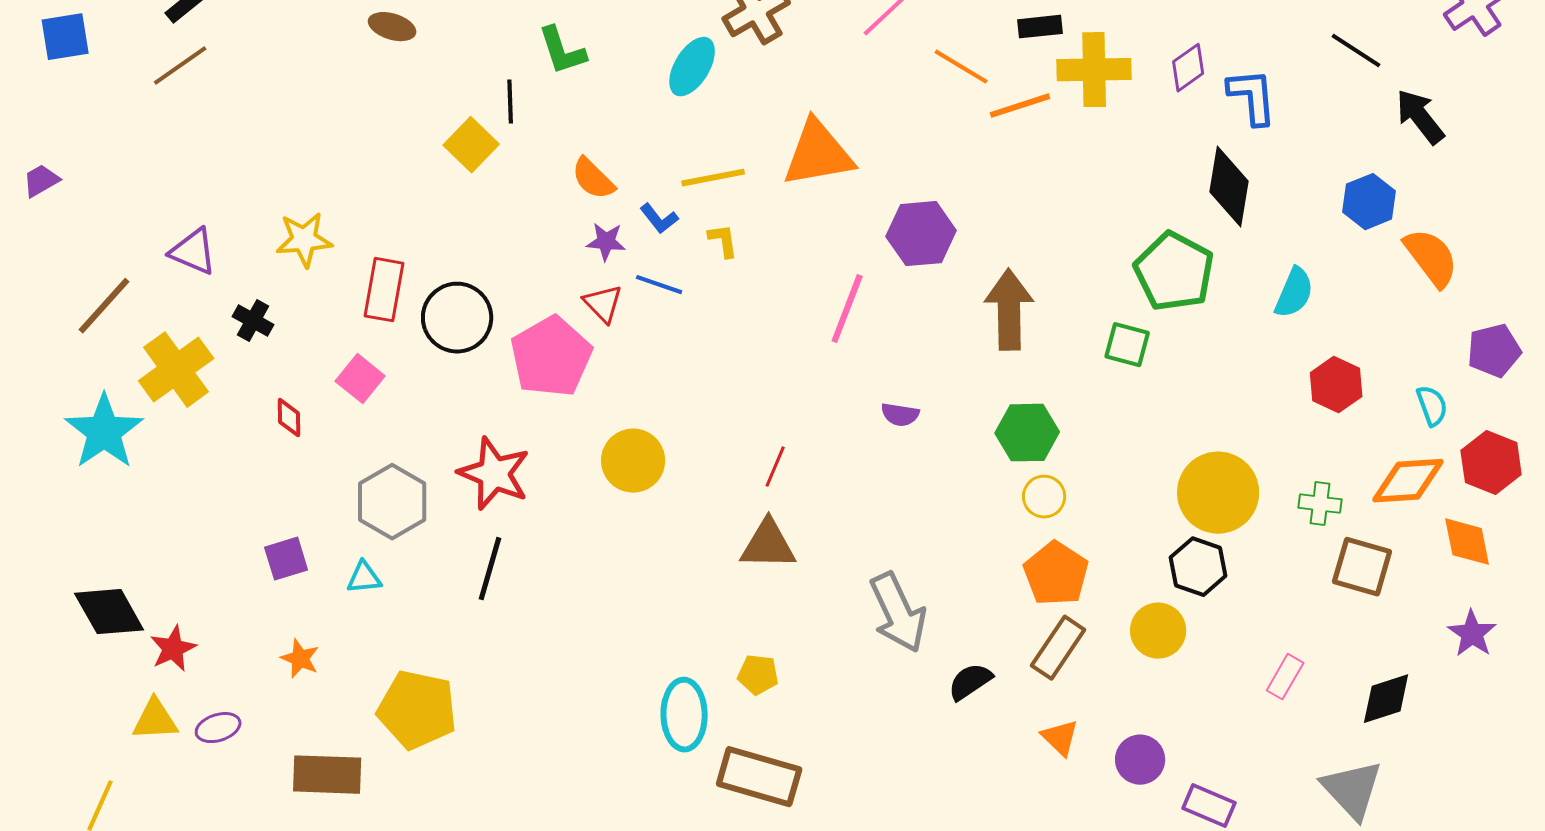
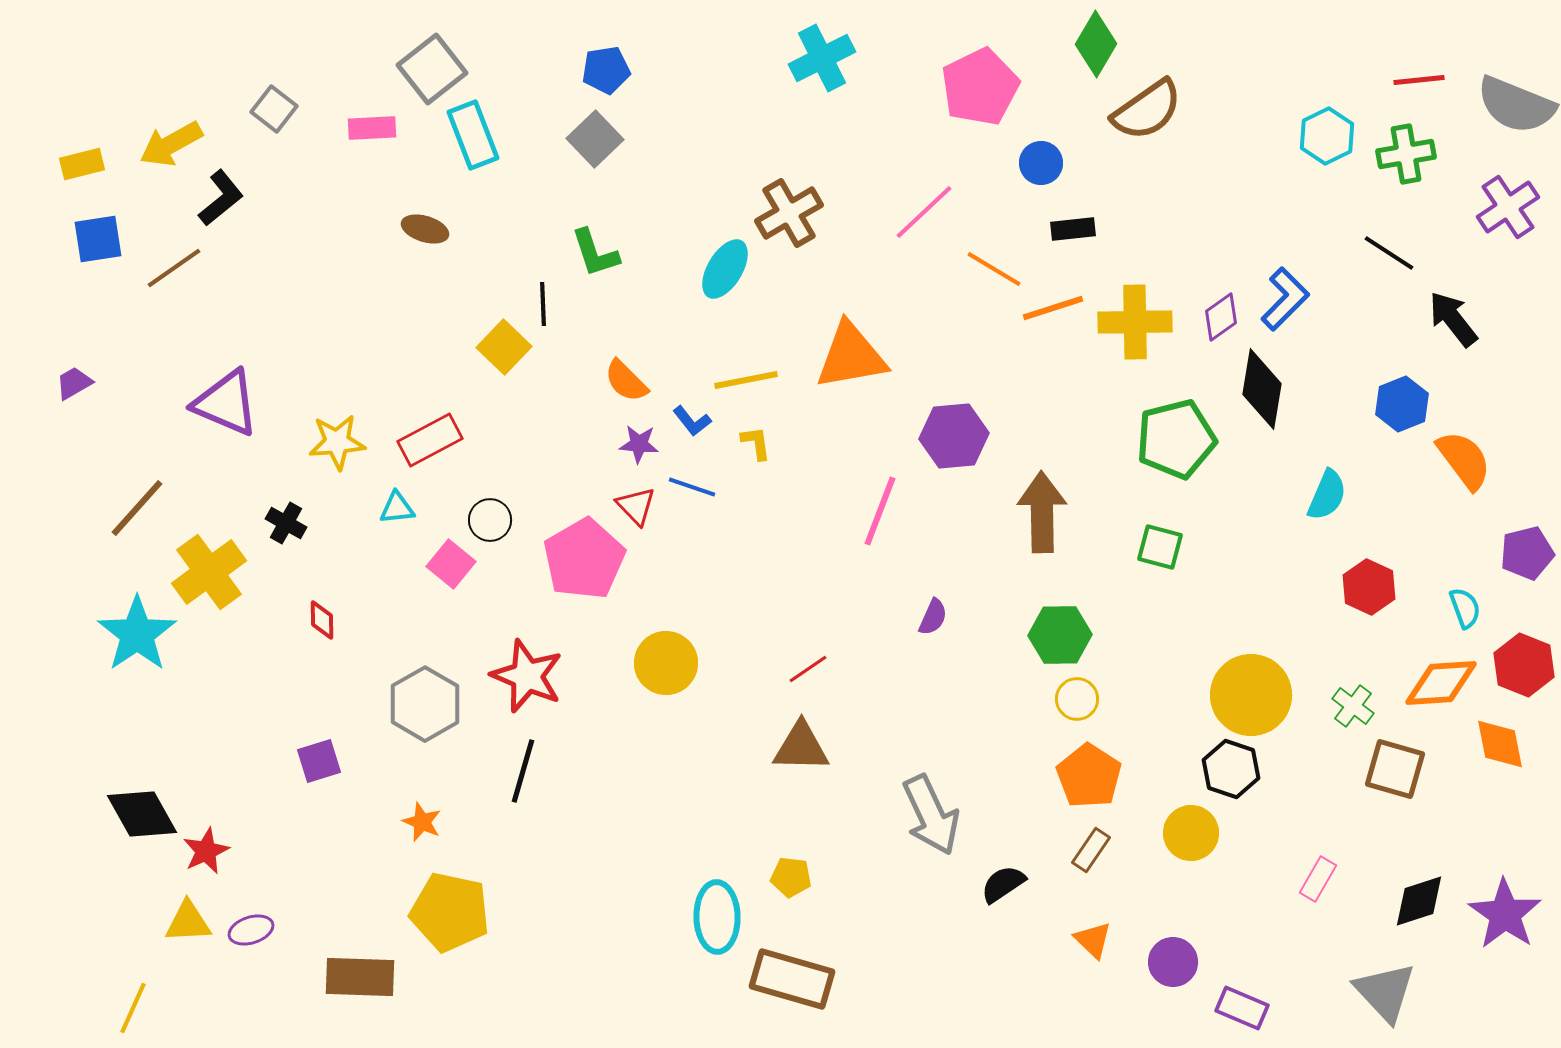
brown line: (180, 66) -> (174, 268), moved
purple diamond: (1188, 68) -> (1221, 317), moved
yellow cross: (1094, 70) -> (1135, 322), moved
blue L-shape: (1252, 97) -> (1285, 299), turned 50
purple triangle: (193, 252) -> (226, 403), moved, size x1.4
green pentagon: (1174, 272) -> (1176, 439), moved, turned 30
red rectangle: (384, 290) -> (430, 440), moved, turned 52
black circle: (457, 318) -> (490, 520), size x0.6
pink square: (360, 379) -> (451, 564), moved
purple semicircle: (900, 415) -> (933, 617), turned -75
red line: (775, 467) -> (808, 669), turned 33
green cross: (1320, 504) -> (1353, 706), turned 30
cyan triangle: (364, 578) -> (397, 508), moved
purple star: (1472, 634) -> (1505, 914), moved, size x1.5
brown rectangle: (1058, 648) -> (1091, 850), size x0.7
orange star: (300, 659) -> (422, 822), moved

